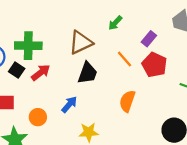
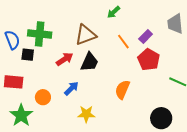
green arrow: (115, 23) -> (114, 12), moved
orange line: (125, 59) -> (123, 42), moved
black square: (17, 70) -> (28, 55), turned -32
red arrow: (41, 73) -> (65, 59), moved

